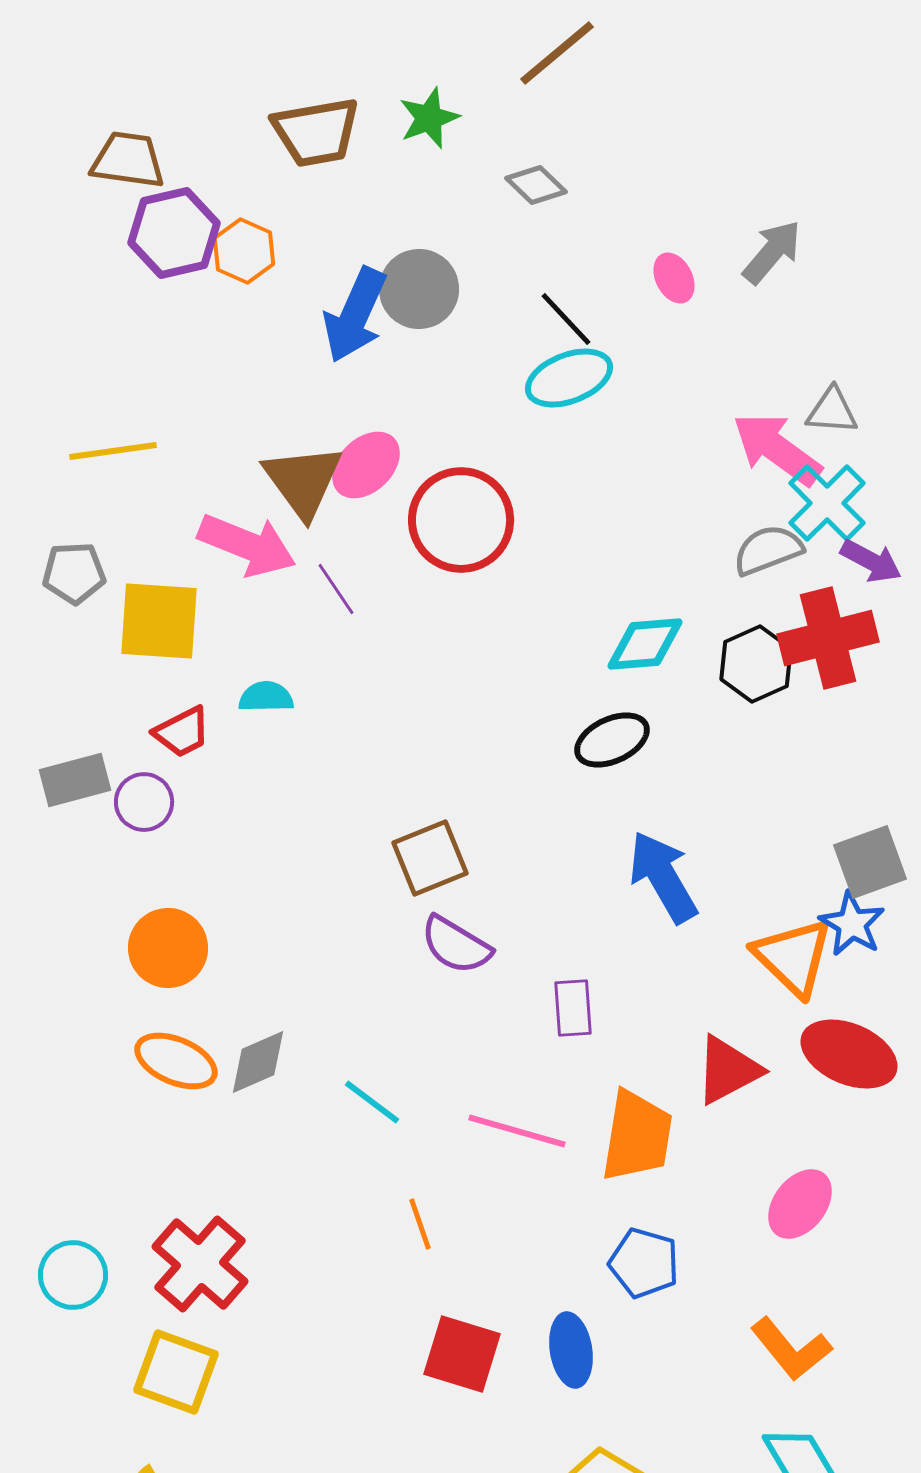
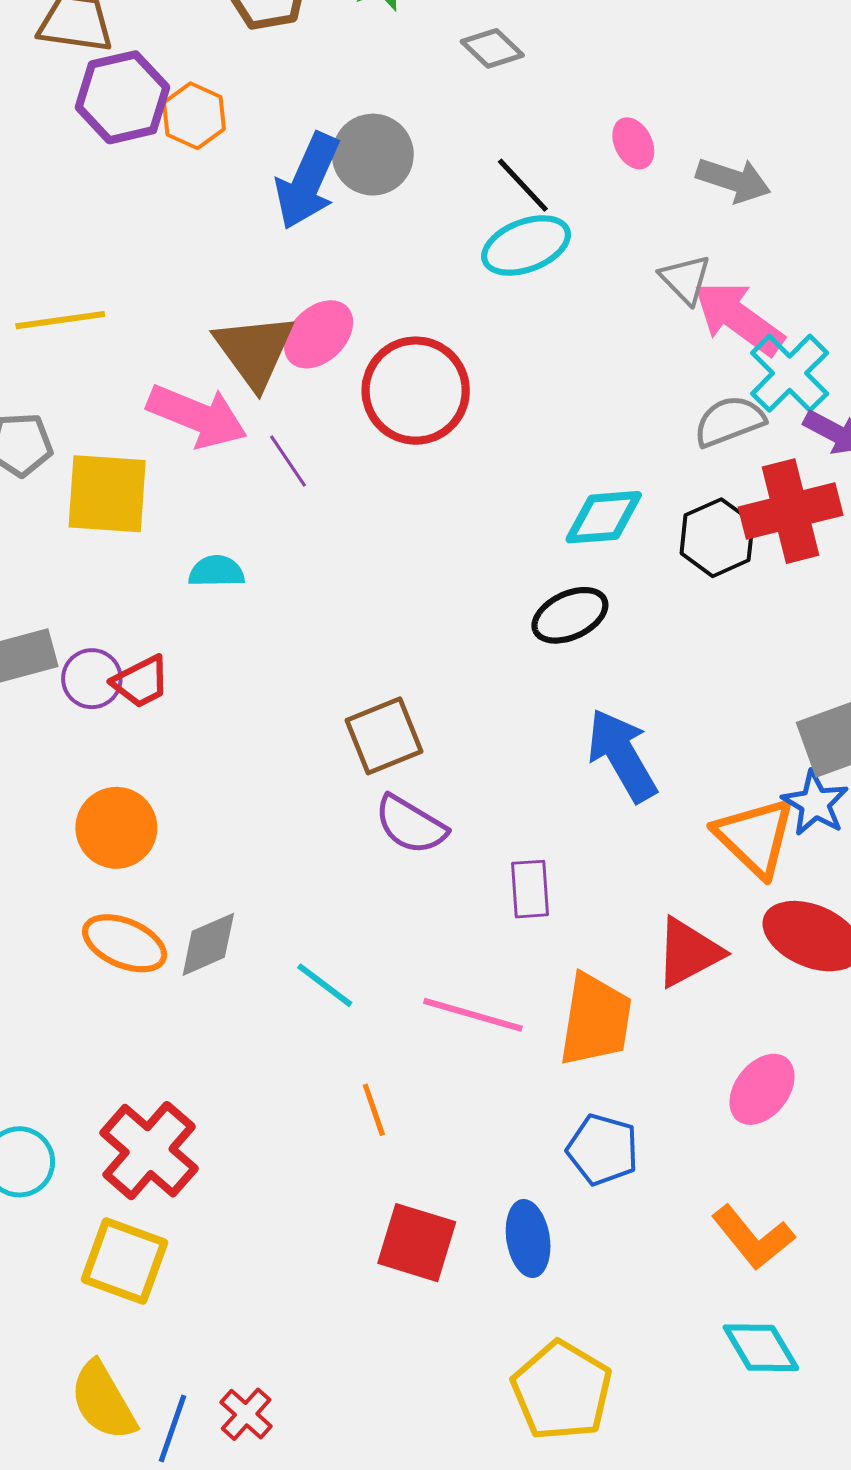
gray arrow: (772, 252) -> (733, 180), moved, turned 68
gray triangle: (832, 411) -> (685, 279), moved, turned 42
red trapezoid: (182, 732) -> (141, 682), moved

